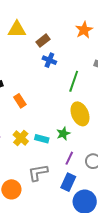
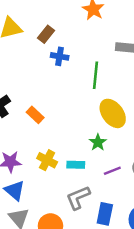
cyan rectangle: (42, 139) -> (76, 165), moved
purple line: (69, 158) -> (112, 171), turned 56
blue rectangle: (68, 182) -> (105, 214), moved

